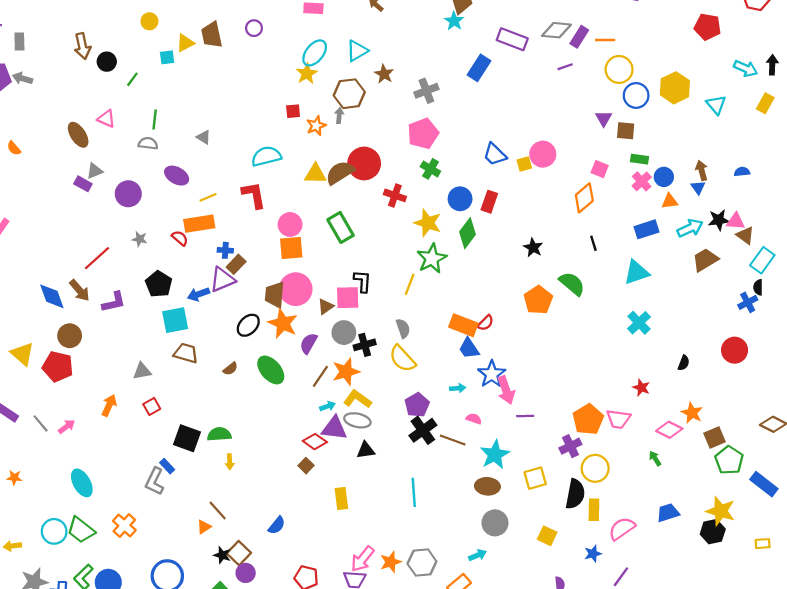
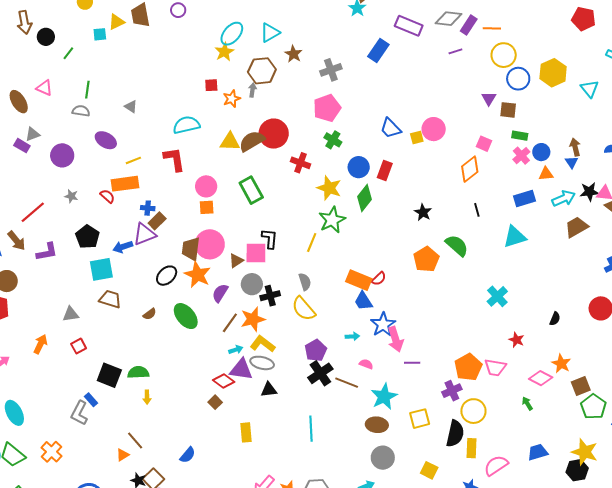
orange square: (291, 248) -> (207, 207), size x0.7
cyan cross: (639, 323) -> (497, 296), moved

